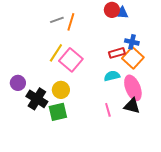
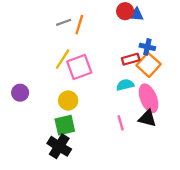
pink square: (71, 60) -> (79, 67), turned 30
black cross: (37, 99) -> (59, 146), moved

